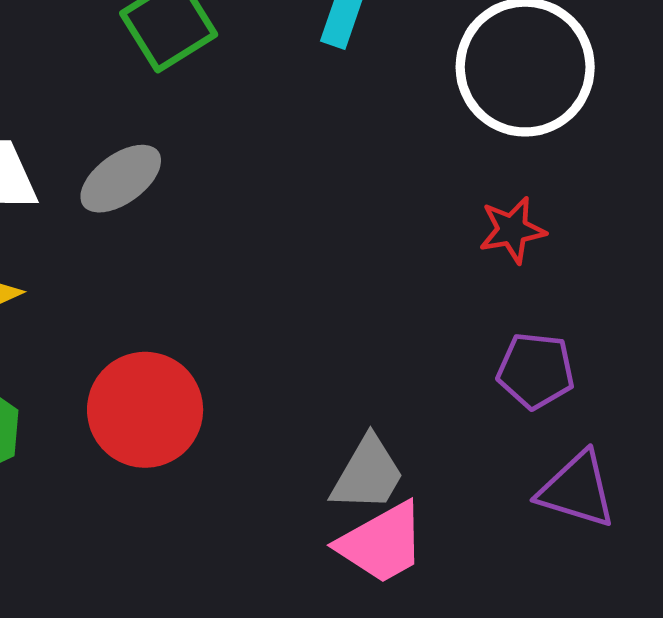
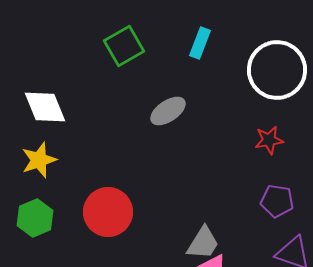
gray ellipse: (121, 179) -> (168, 111), moved

